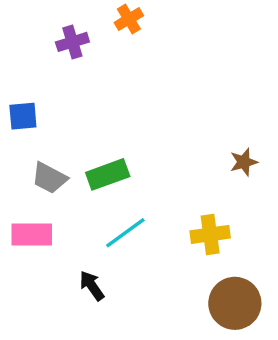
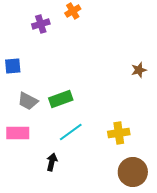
brown star: (244, 162) -> (139, 70), moved
black arrow: (92, 286) -> (52, 162), turned 48

